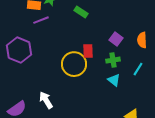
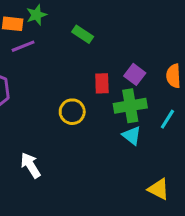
red rectangle: (88, 51) -> (102, 83), moved
green cross: (113, 60) -> (130, 106), size x1.5
yellow circle: (74, 64) -> (72, 112), size x0.7

